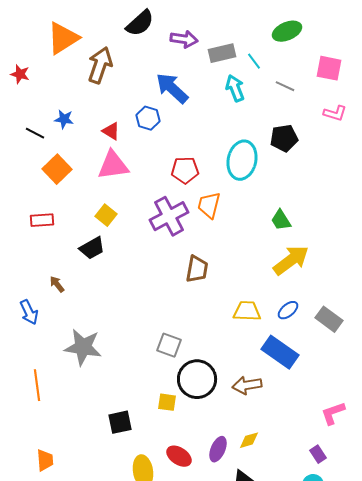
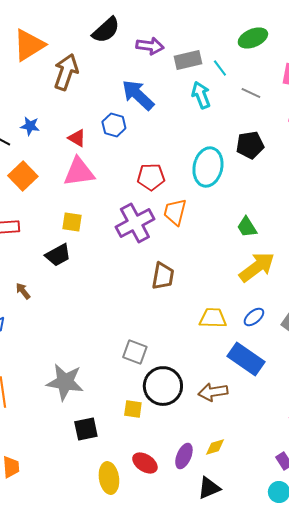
yellow square: (106, 215) -> (72, 222), turned -30
gray star: (83, 347) -> (65, 382), moved

